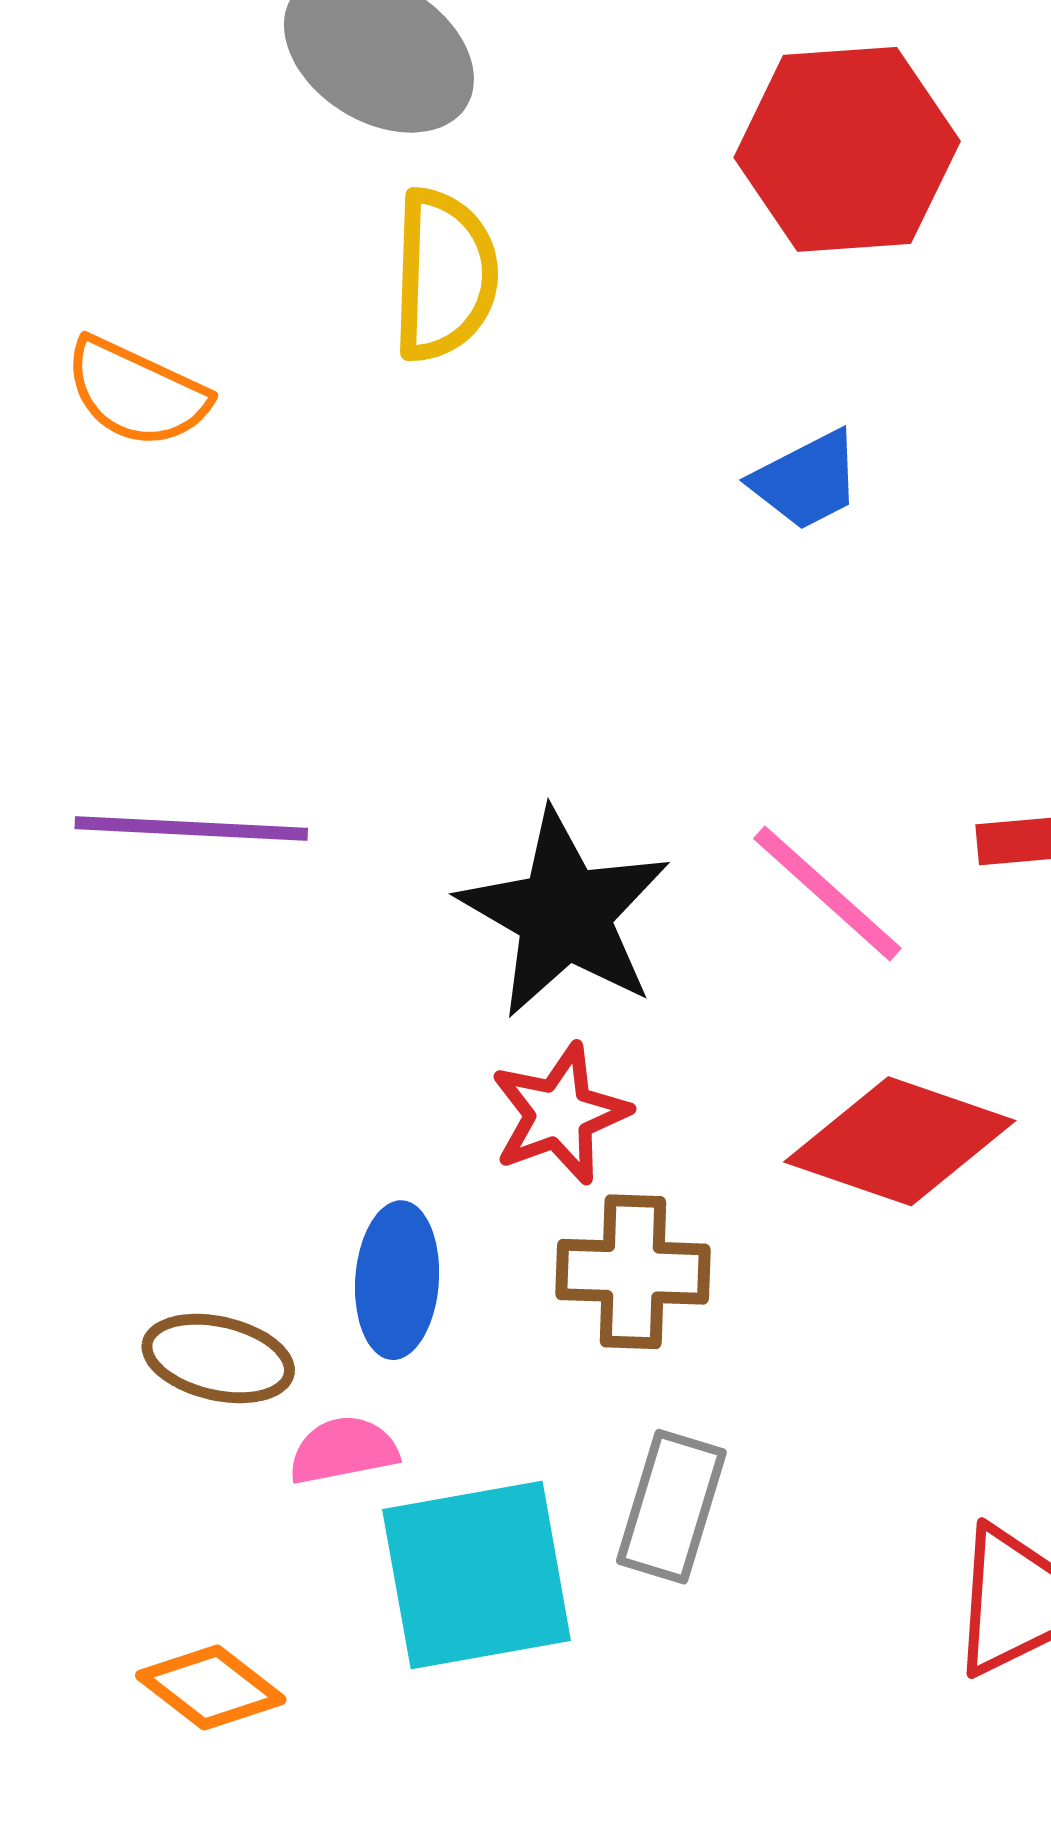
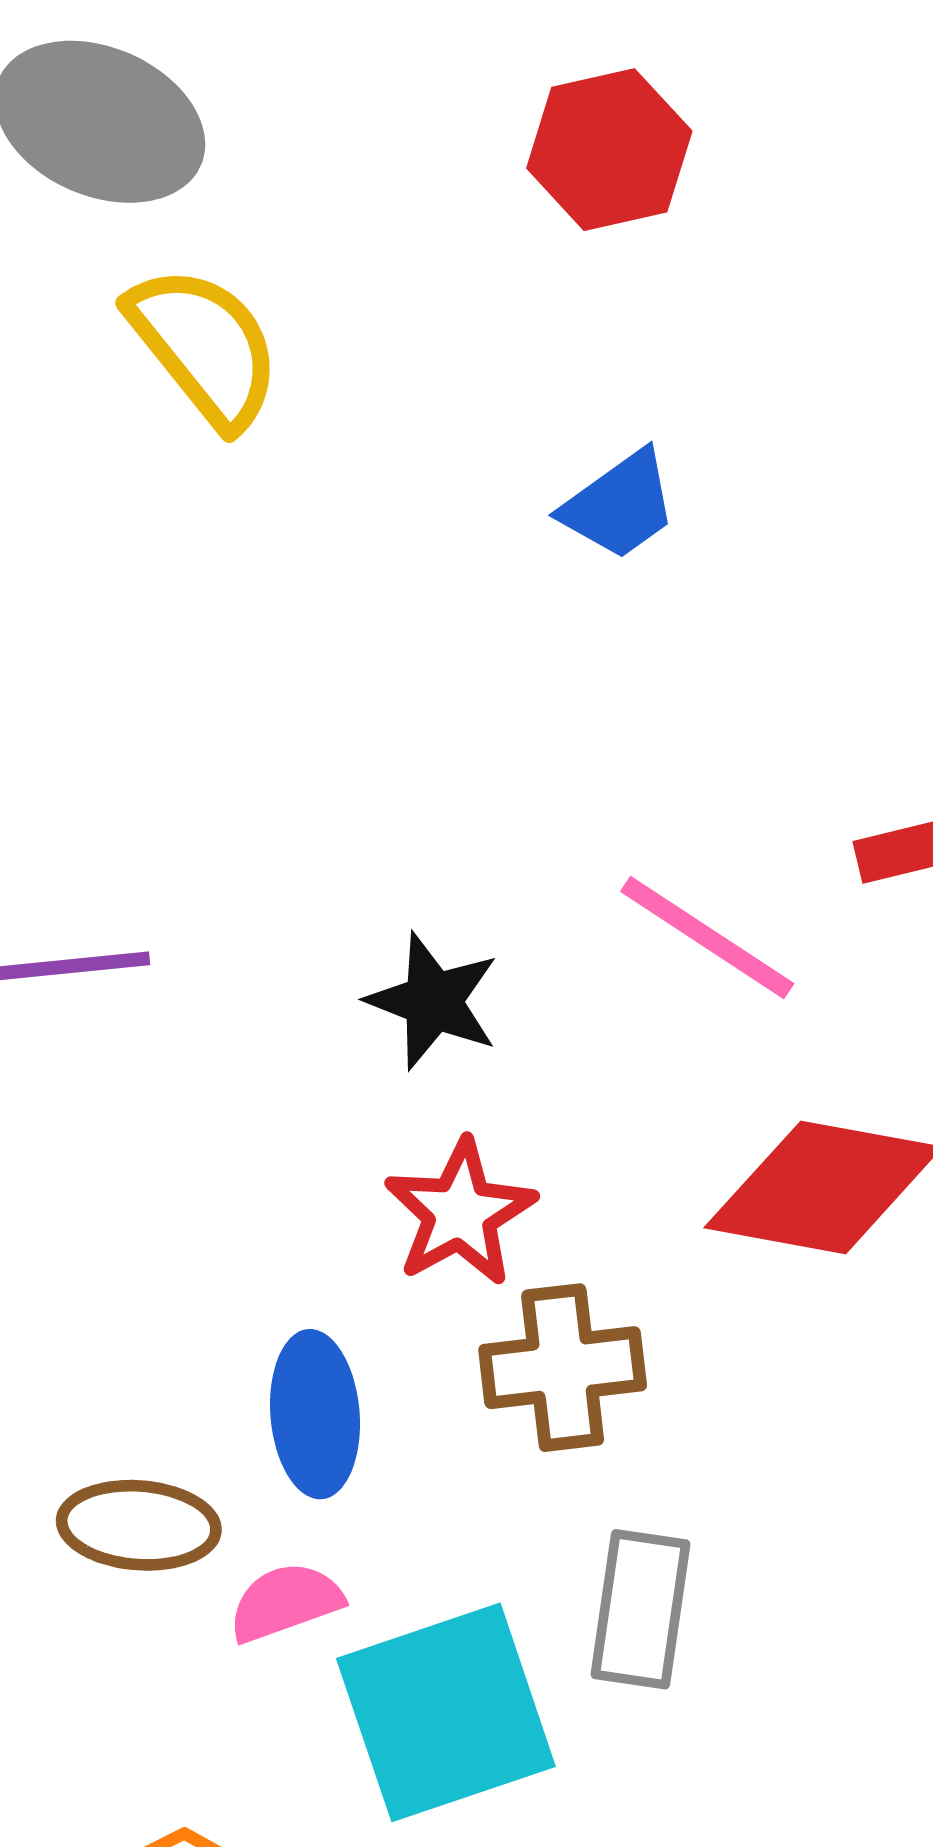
red hexagon: (847, 149) -> (609, 150), size x0.7
yellow semicircle: (444, 275) -> (204, 346), turned -32
black star: (564, 914) -> (433, 1001), size x0.6

